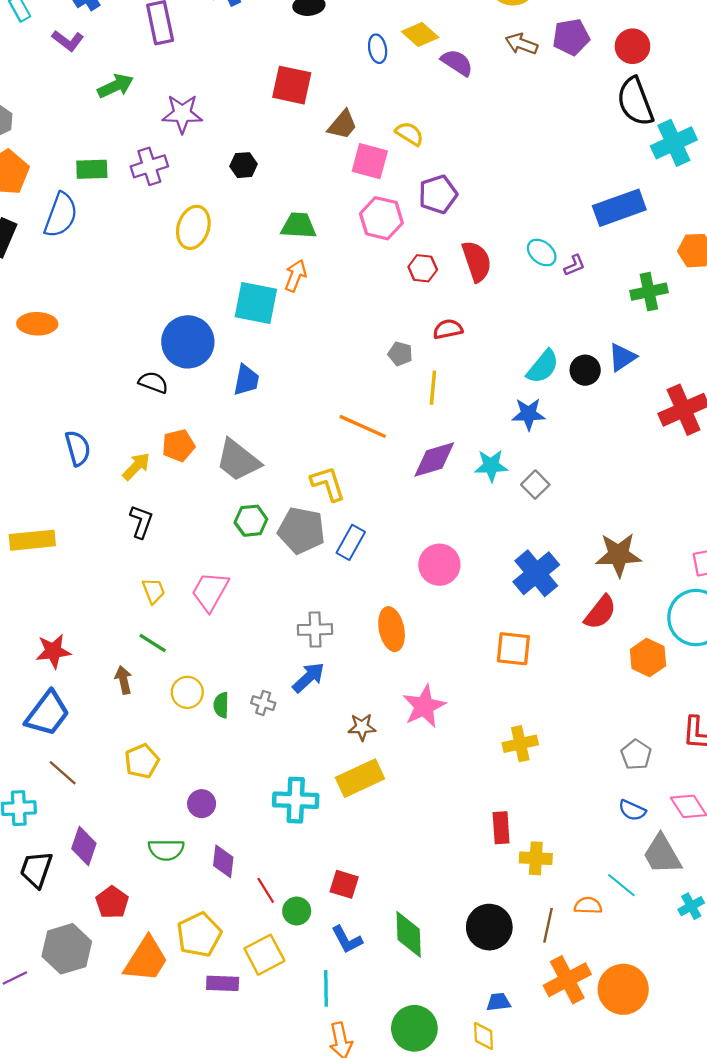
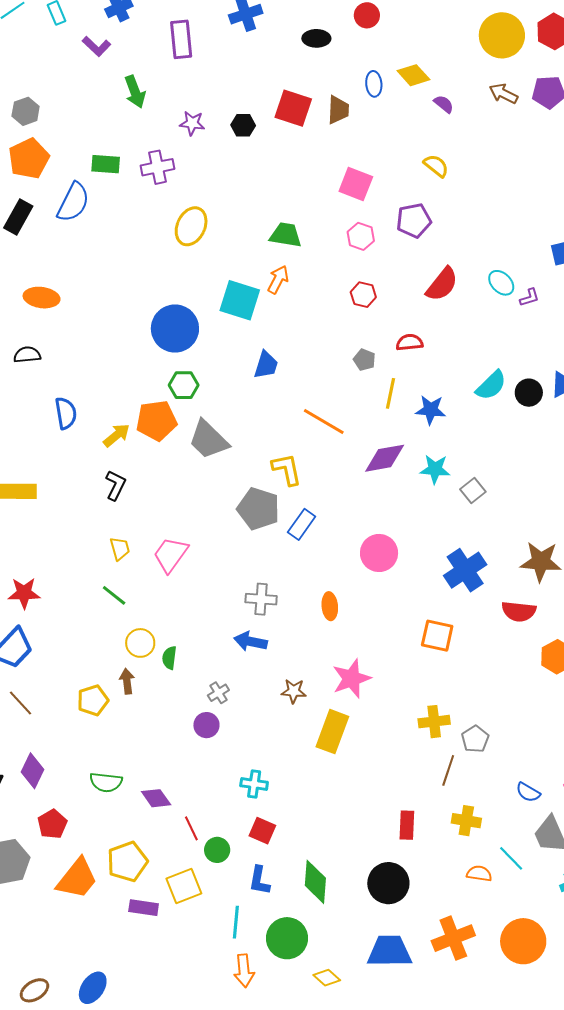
purple semicircle: (457, 63) -> (444, 104), size x0.7
green arrow: (115, 86) -> (135, 92), turned 88
purple star: (182, 114) -> (192, 123), size x0.7
brown trapezoid: (342, 125) -> (338, 110), moved, turned -44
yellow semicircle: (409, 134) -> (436, 166), moved
black hexagon: (244, 165) -> (243, 125), moved
pink hexagon: (381, 218) -> (361, 236), size x0.7
red semicircle: (477, 261) -> (442, 284), turned 51
red hexagon: (423, 268) -> (363, 295), moved
blue trapezoid: (246, 380) -> (266, 365), moved
black semicircle: (153, 382) -> (27, 355), moved, turned -32
blue star: (529, 414) -> (431, 410), moved
orange pentagon: (179, 445) -> (156, 421), size x1.4
green hexagon: (251, 521) -> (184, 385), moved
red semicircle: (600, 612) -> (519, 611), turned 52
orange ellipse: (392, 629) -> (330, 606), size x0.7
blue arrow: (309, 678) -> (251, 642), turned -132
brown arrow: (123, 680) -> (127, 681), moved
gray cross: (263, 703) -> (218, 693), moved, turned 35
gray pentagon: (636, 755) -> (475, 739), moved
yellow rectangle: (360, 778) -> (332, 732), moved, turned -51
cyan cross: (296, 800) -> (254, 784), moved, size x0.7
purple circle: (202, 804) -> (206, 725), moved
red rectangle: (501, 828) -> (407, 825), moved
yellow cross: (536, 858) -> (466, 821), moved
purple diamond: (223, 861) -> (156, 798), turned -48
brown line: (548, 925) -> (448, 770), moved
blue L-shape: (347, 940) -> (259, 880), turned 32
orange circle: (623, 989) -> (523, 941), moved
blue trapezoid: (498, 1002) -> (389, 951), size x2.0
green circle: (414, 1028) -> (287, 938), moved
yellow diamond: (484, 1036) -> (327, 978), moved, turned -52

